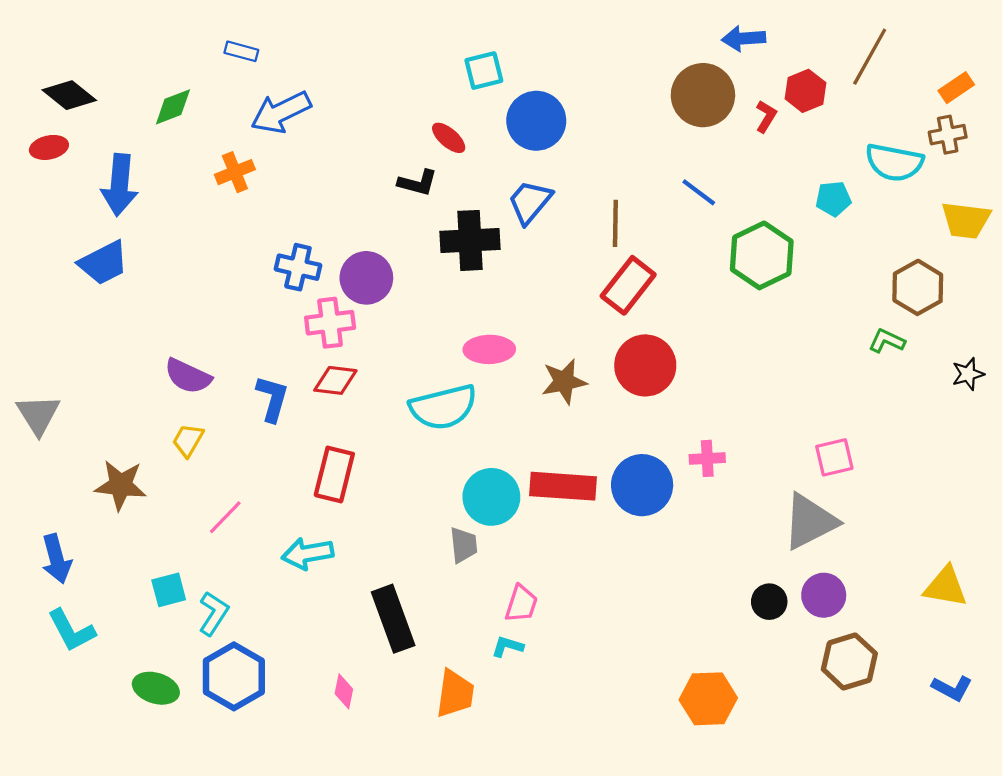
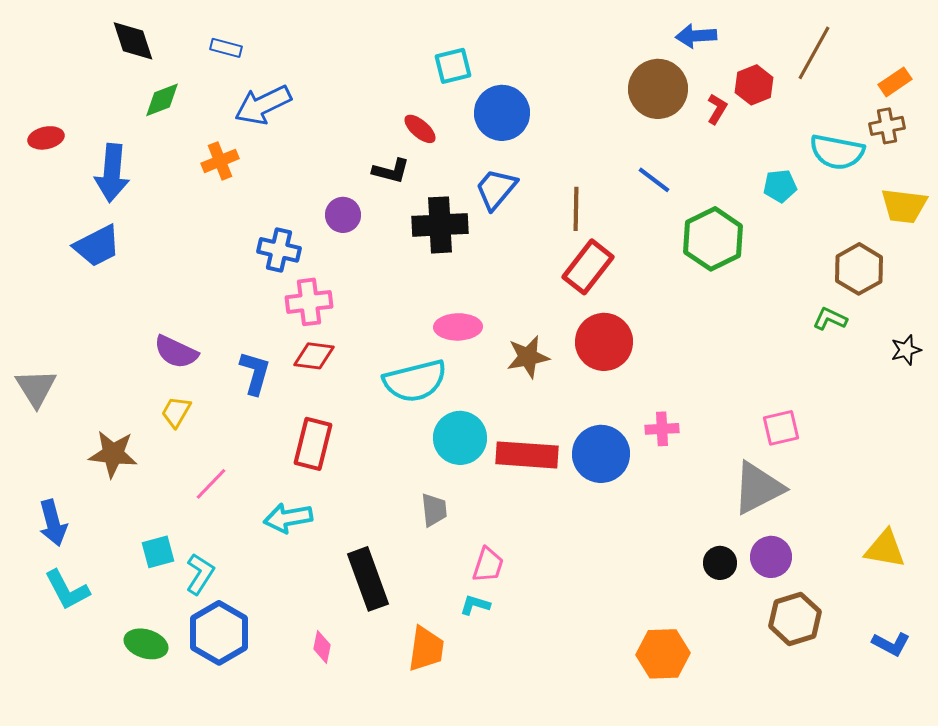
black diamond: (69, 95) -> (133, 41), moved, turned 33
purple circle: (366, 278) -> (343, 215), moved, size x0.7
cyan circle: (491, 497) -> (460, 438), moved

